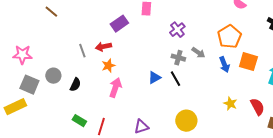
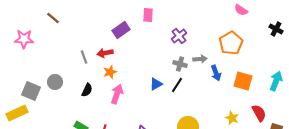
gray arrow: (198, 53) -> (200, 59), turned -40
pink star: (22, 55) -> (24, 39), moved
orange square: (248, 62) -> (243, 81), moved
blue arrow: (224, 65) -> (216, 73), moved
black line: (175, 79) -> (177, 85), turned 63
black semicircle: (75, 85) -> (87, 90), moved
yellow star: (230, 104) -> (232, 118), moved

